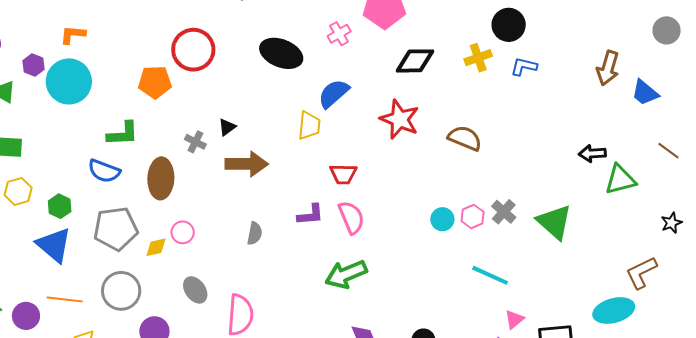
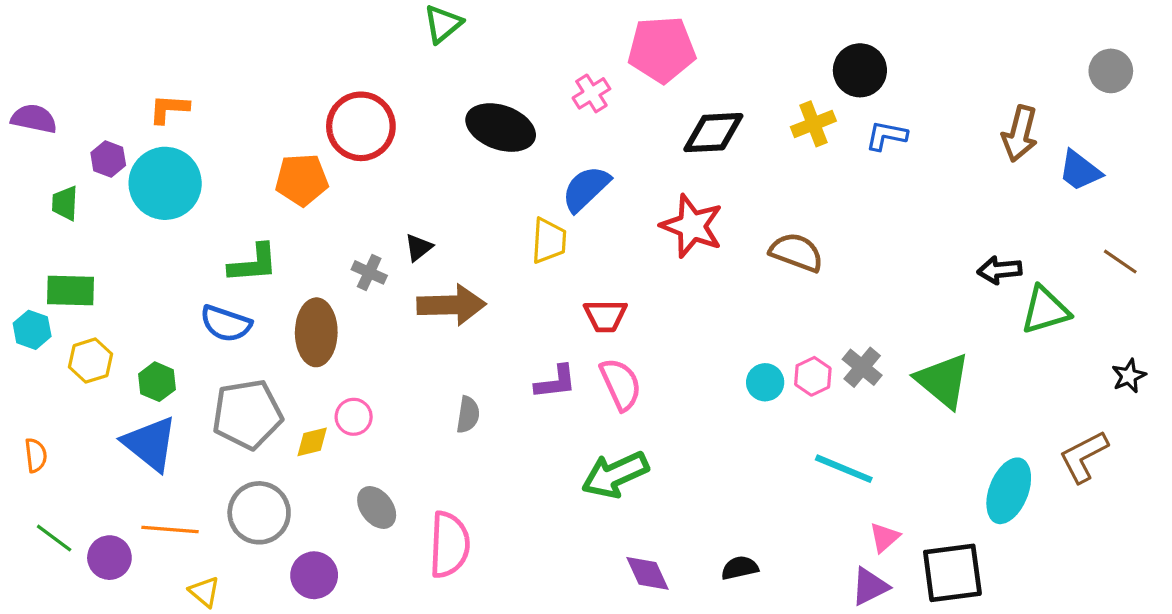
cyan ellipse: (614, 310) -> (1009, 491), moved, turned -51

